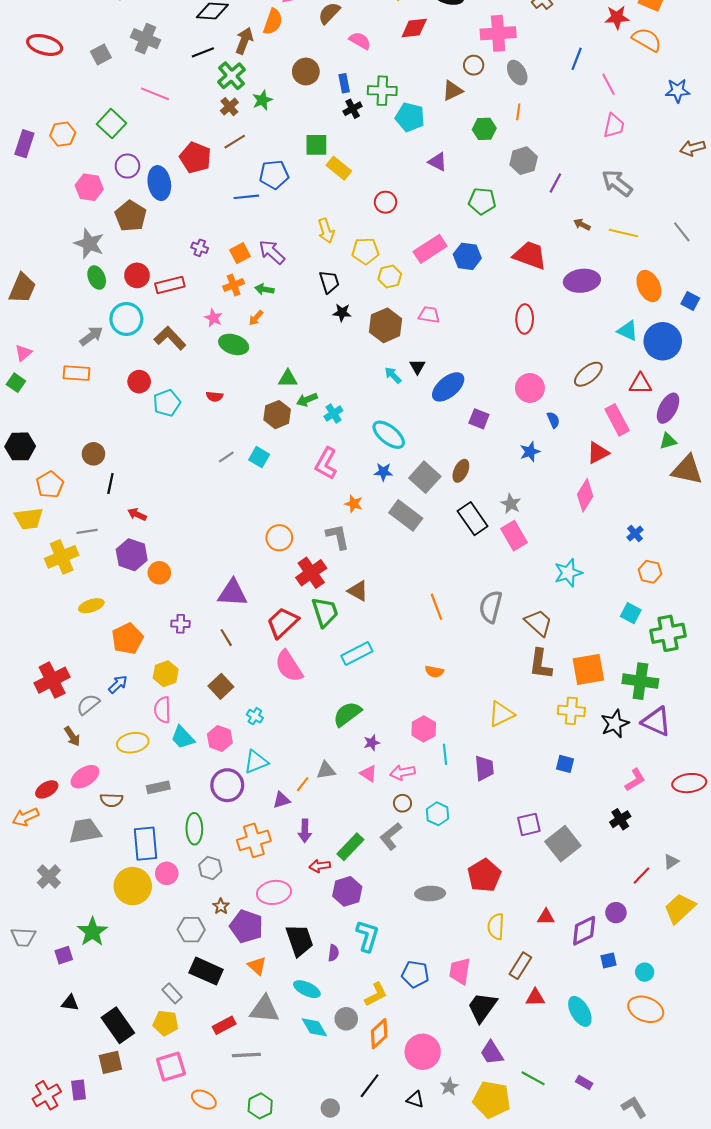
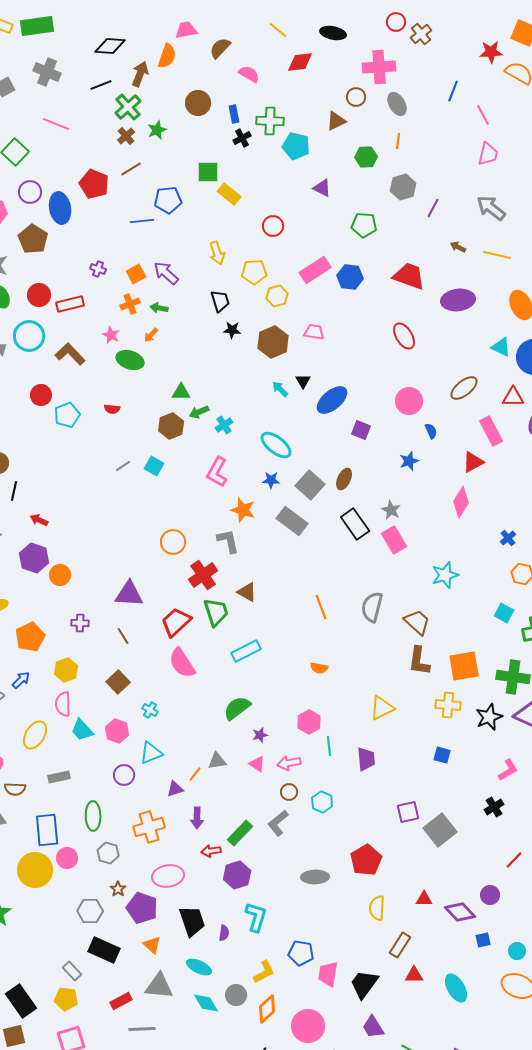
red ellipse: (525, 319) -> (404, 336), turned -32
orange star: (354, 504) -> (243, 510), size x1.4
yellow ellipse: (133, 743) -> (35, 735), turned -48
purple circle: (227, 785) -> (124, 775), size x0.7
purple diamond: (584, 931) -> (460, 912), turned 72
pink trapezoid: (460, 971) -> (328, 974), moved

